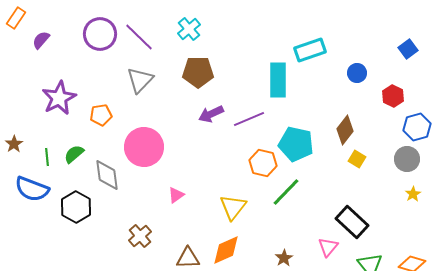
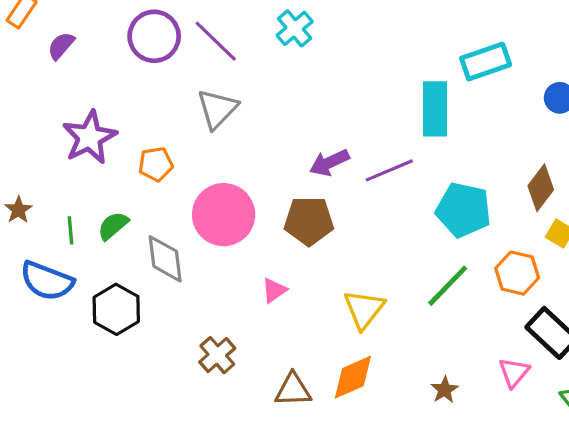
brown pentagon: (198, 72) -> (309, 221), moved
orange hexagon: (263, 163) -> (517, 273), moved

